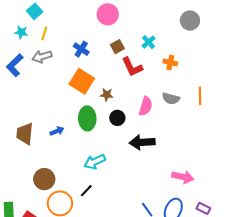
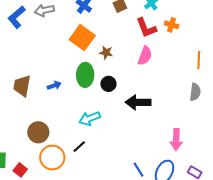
red L-shape: (132, 67) -> (146, 28), moved
gray semicircle: (171, 99) -> (195, 92), moved, turned -102
pink semicircle: (146, 106) -> (145, 56), moved
black circle: (117, 118) -> (108, 84), moved
pink arrow: (183, 177) -> (176, 140), turned 75

